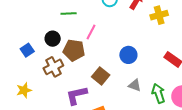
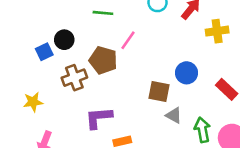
black circle: (53, 39) -> (64, 40), moved
blue circle: (128, 55) -> (187, 73), moved
brown square: (101, 76) -> (159, 92), moved, turned -36

